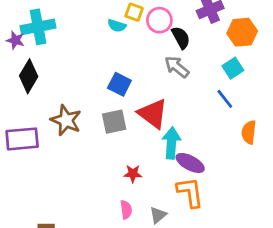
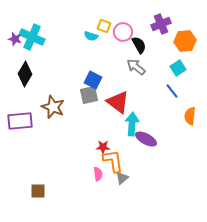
cyan cross: (38, 27) -> (32, 37), turned 35
purple star: (15, 40) -> (15, 39), moved
gray square: (114, 122) -> (89, 95), moved
orange L-shape: (190, 192) -> (113, 161), moved

